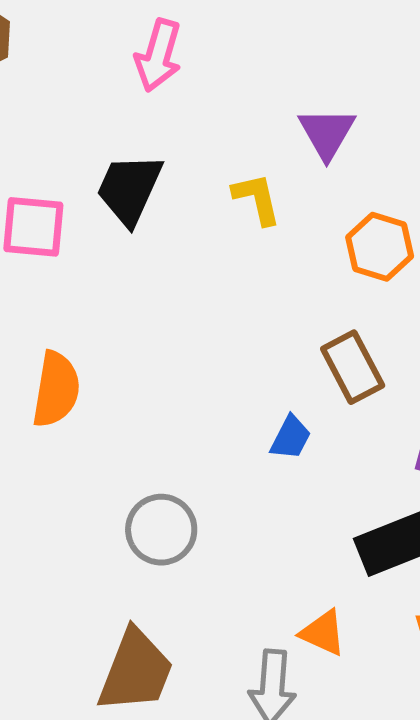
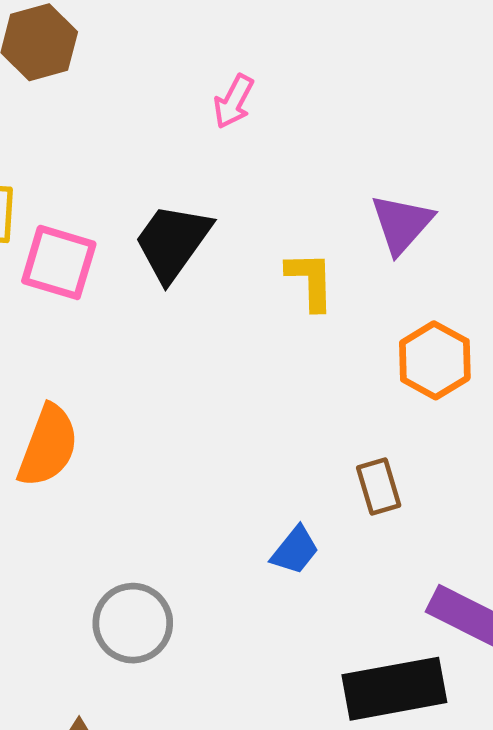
pink arrow: (158, 55) -> (234, 101), size x0.7
brown rectangle: (353, 367) -> (379, 487), size x0.7

